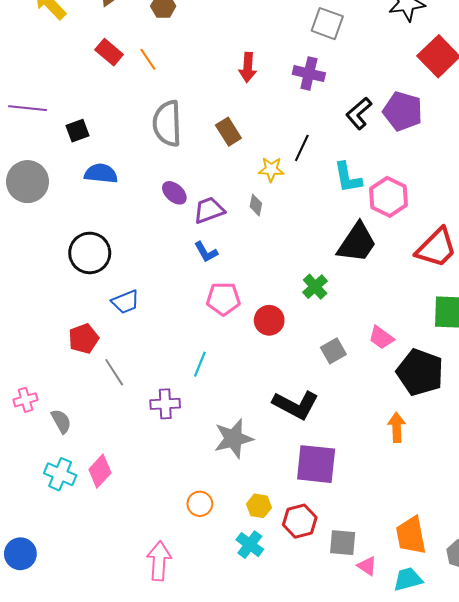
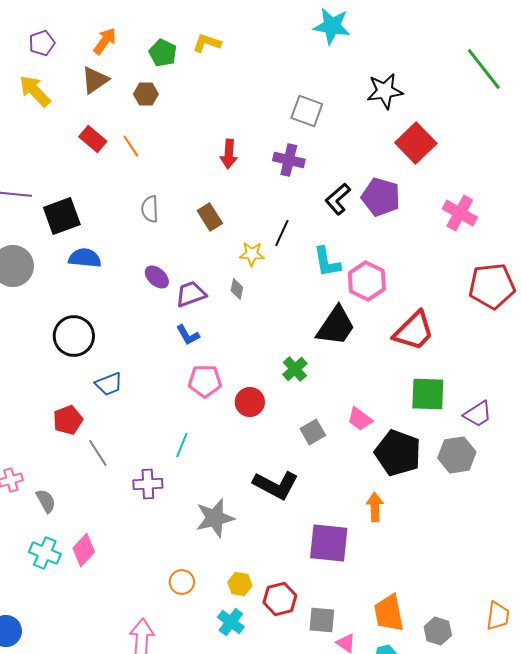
gray semicircle: (167, 123) -> (150, 209), size x0.6
black square: (77, 131) -> (62, 216), size x1.6
purple square: (316, 464) -> (329, 543), moved

